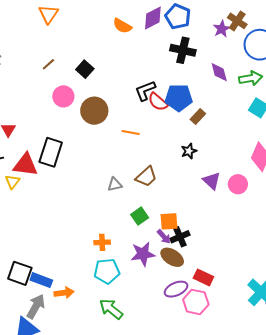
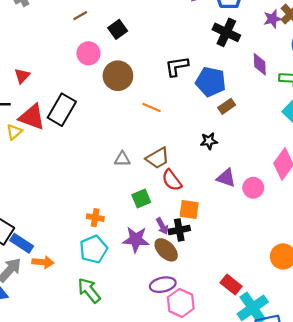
red semicircle: (158, 102) -> (172, 180), moved
purple triangle: (212, 181) -> (226, 178), turned -36
orange square: (169, 221) -> (189, 209), moved
cyan pentagon: (107, 271) -> (93, 249), turned -30
red rectangle: (203, 277) -> (231, 285), moved

